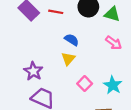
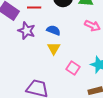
purple star: (33, 71) -> (27, 31), moved

